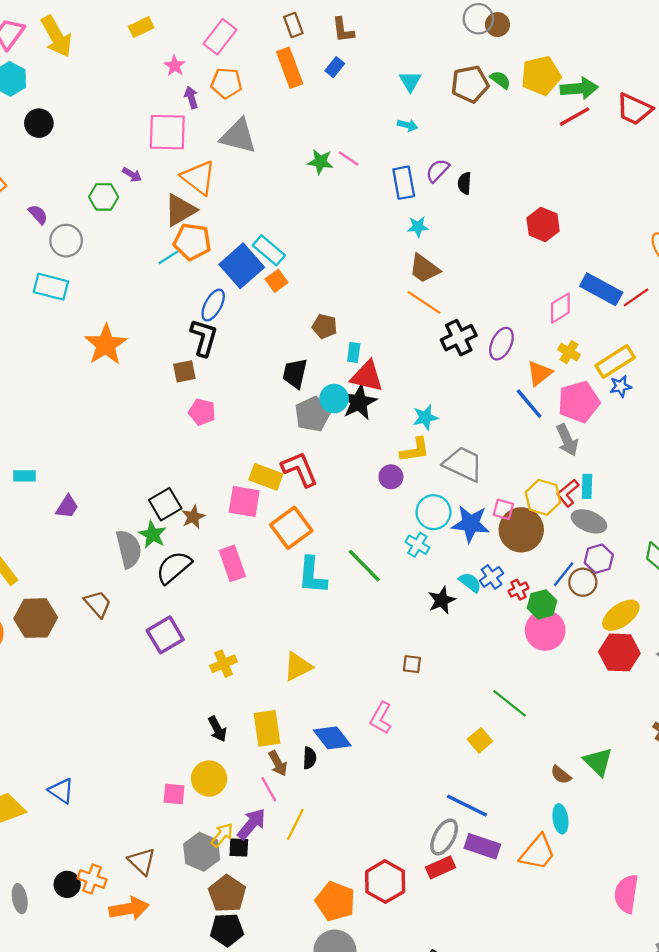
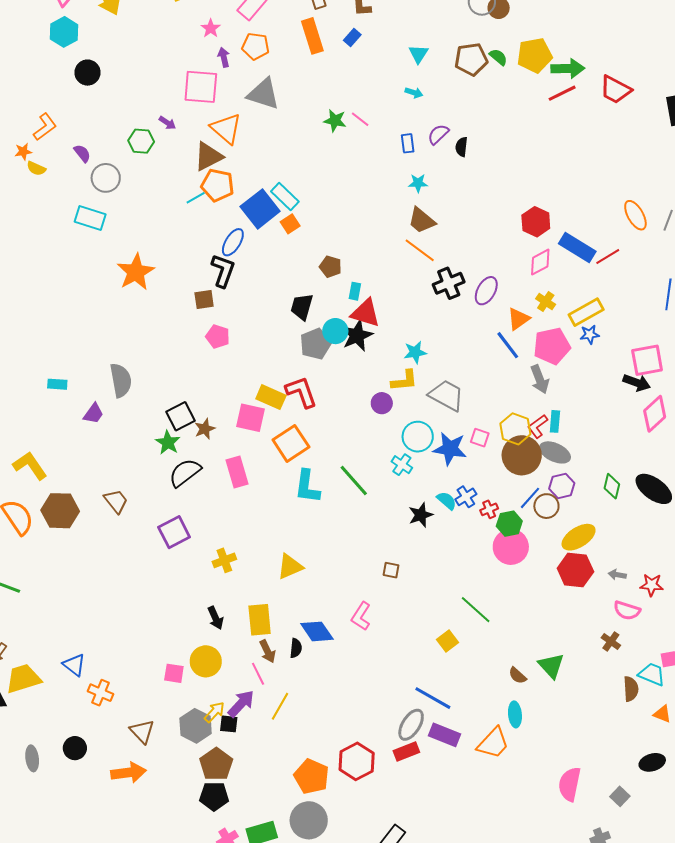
blue rectangle: (404, 183) -> (408, 143), size x0.7
red hexagon: (543, 224) -> (536, 222), moved
brown circle: (521, 530) -> (522, 455), moved
gray semicircle: (129, 549) -> (121, 380), moved
orange cross: (92, 879) -> (101, 693), moved

